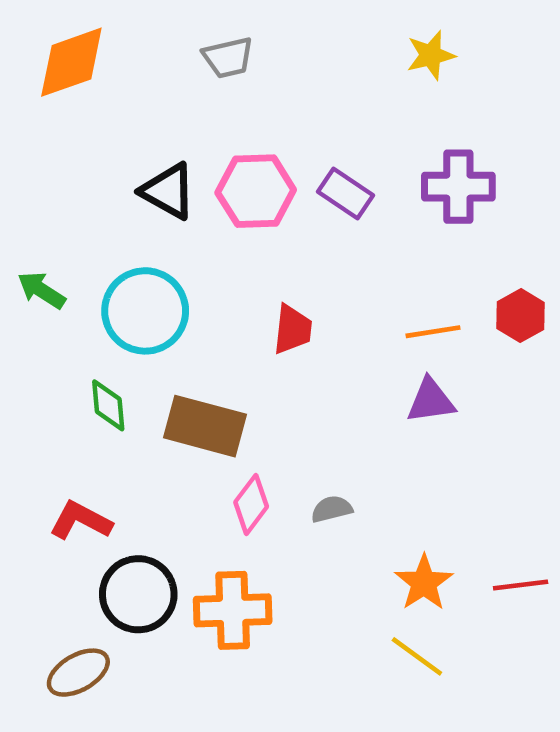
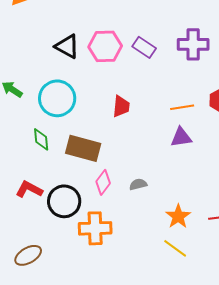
black circle: (138, 594) -> (64, 201), moved

